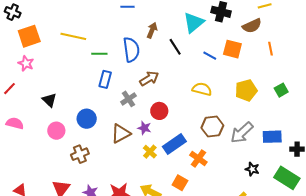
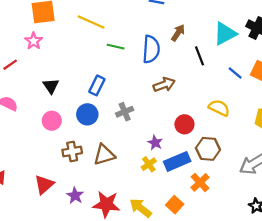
blue rectangle: (105, 79) -> (97, 85), moved
gray cross: (128, 99) -> (125, 112), moved
red circle: (159, 111) -> (184, 124), moved
brown hexagon: (212, 127) -> (208, 149), moved
purple star: (144, 128) -> (155, 143), moved
brown triangle: (121, 133) -> (104, 155), moved

